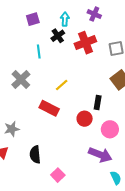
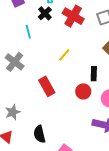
red cross: (85, 43) -> (73, 16), turned -30
yellow line: (62, 85) -> (64, 55), moved
red rectangle: (49, 108) -> (47, 86), turned 42

